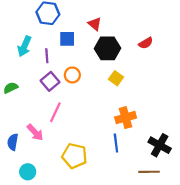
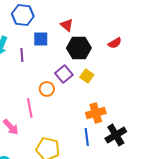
orange circle: (72, 75) -> (47, 89), moved
purple square: (50, 81) -> (64, 74), moved
pink line: (55, 112) -> (30, 108), turned -36
black cross: (160, 145) -> (116, 135), moved, turned 30

